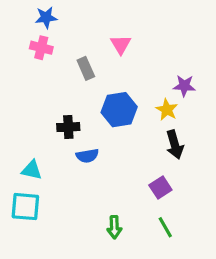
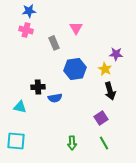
black cross: (68, 127) -> (38, 87), moved
cyan square: (25, 207) -> (16, 141), moved

